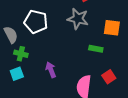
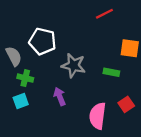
gray star: (78, 19) -> (73, 65), moved

